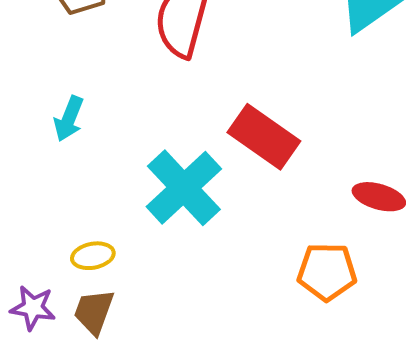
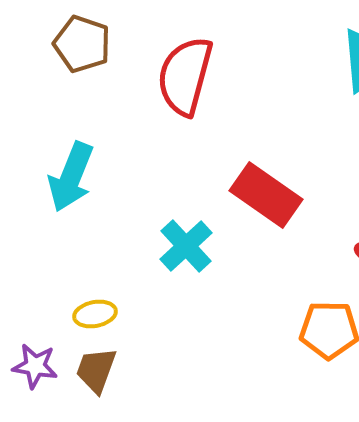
cyan arrow: (69, 119) -> (71, 177), size x1.5
cyan cross: (184, 188) -> (186, 246), size x0.7

